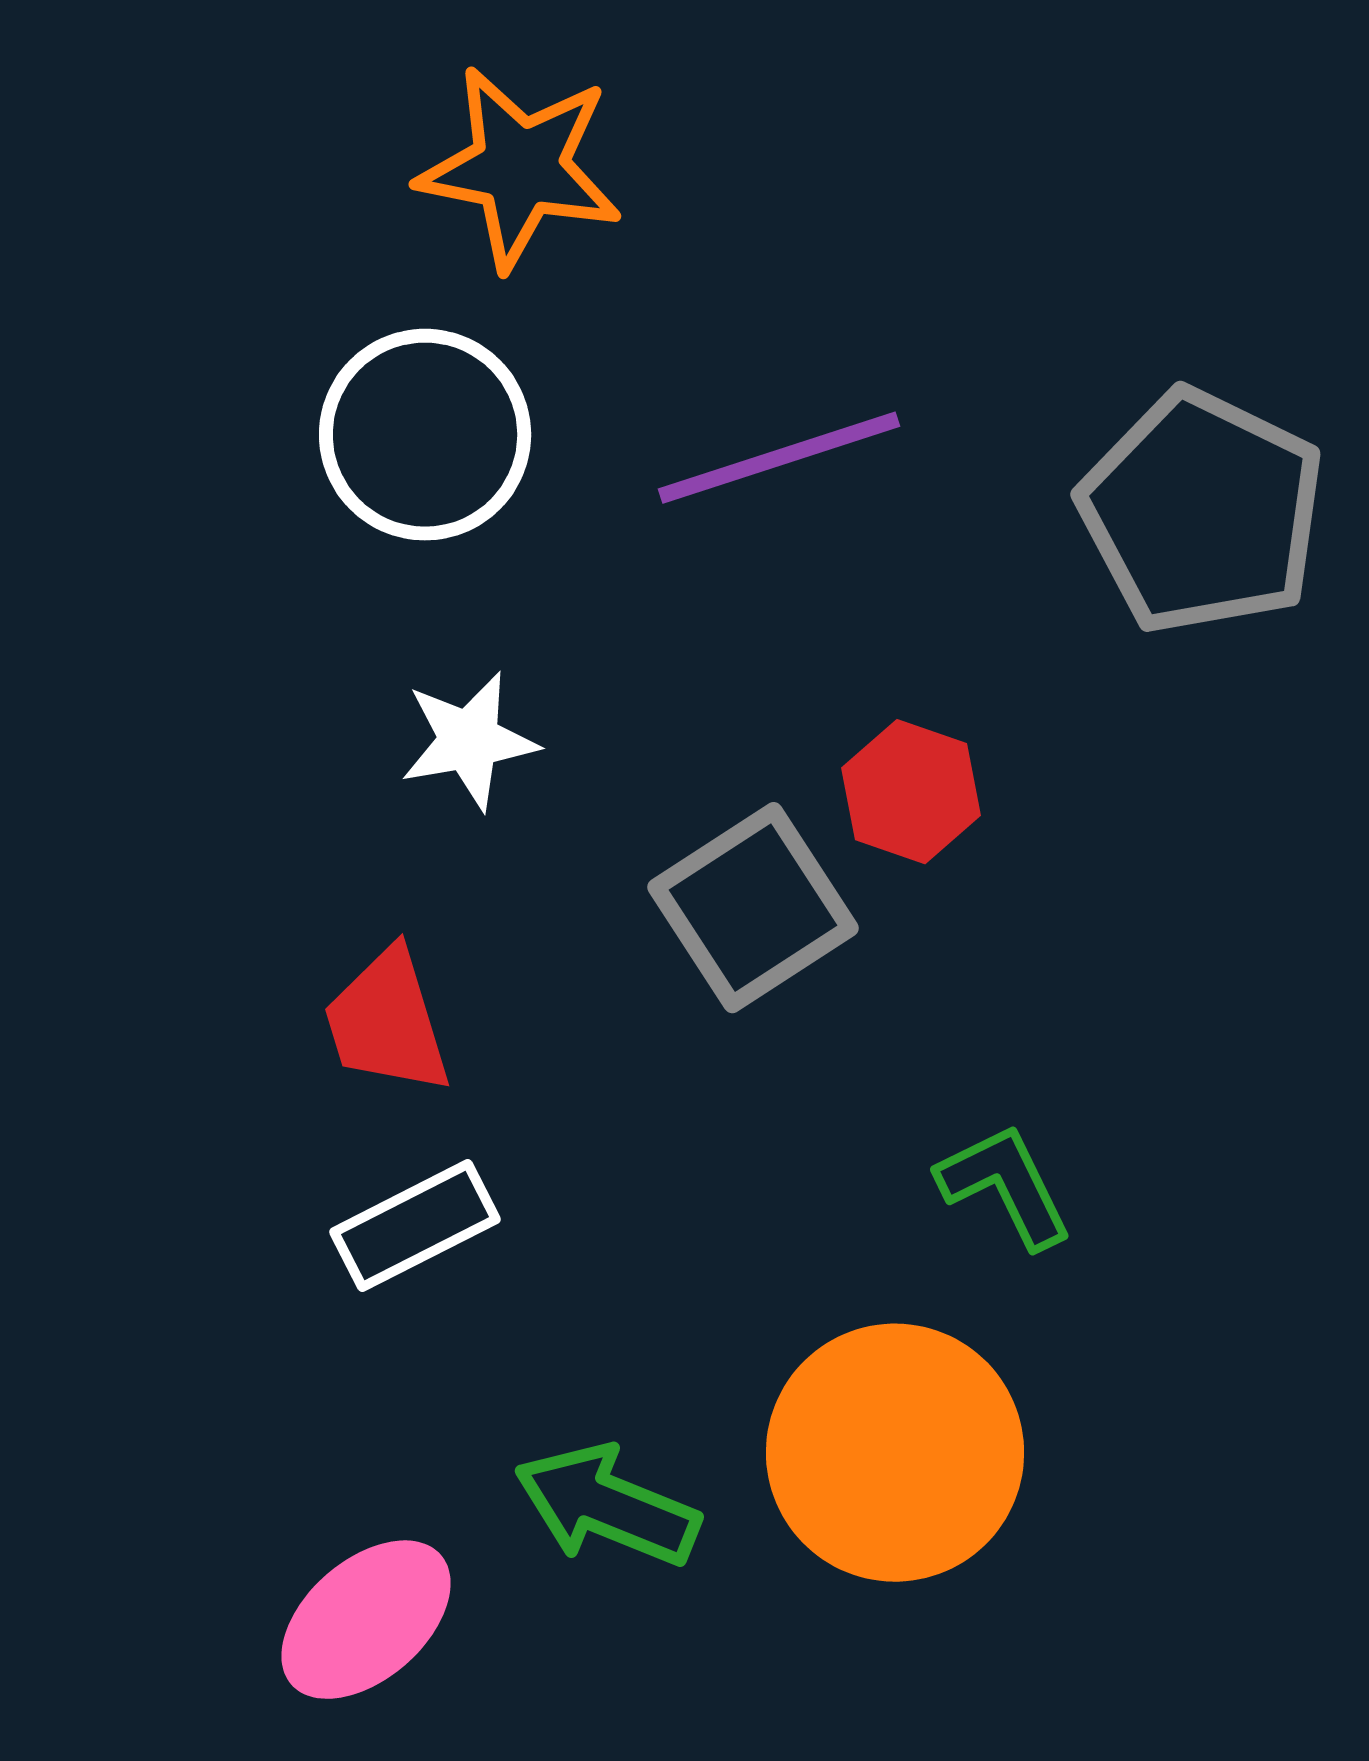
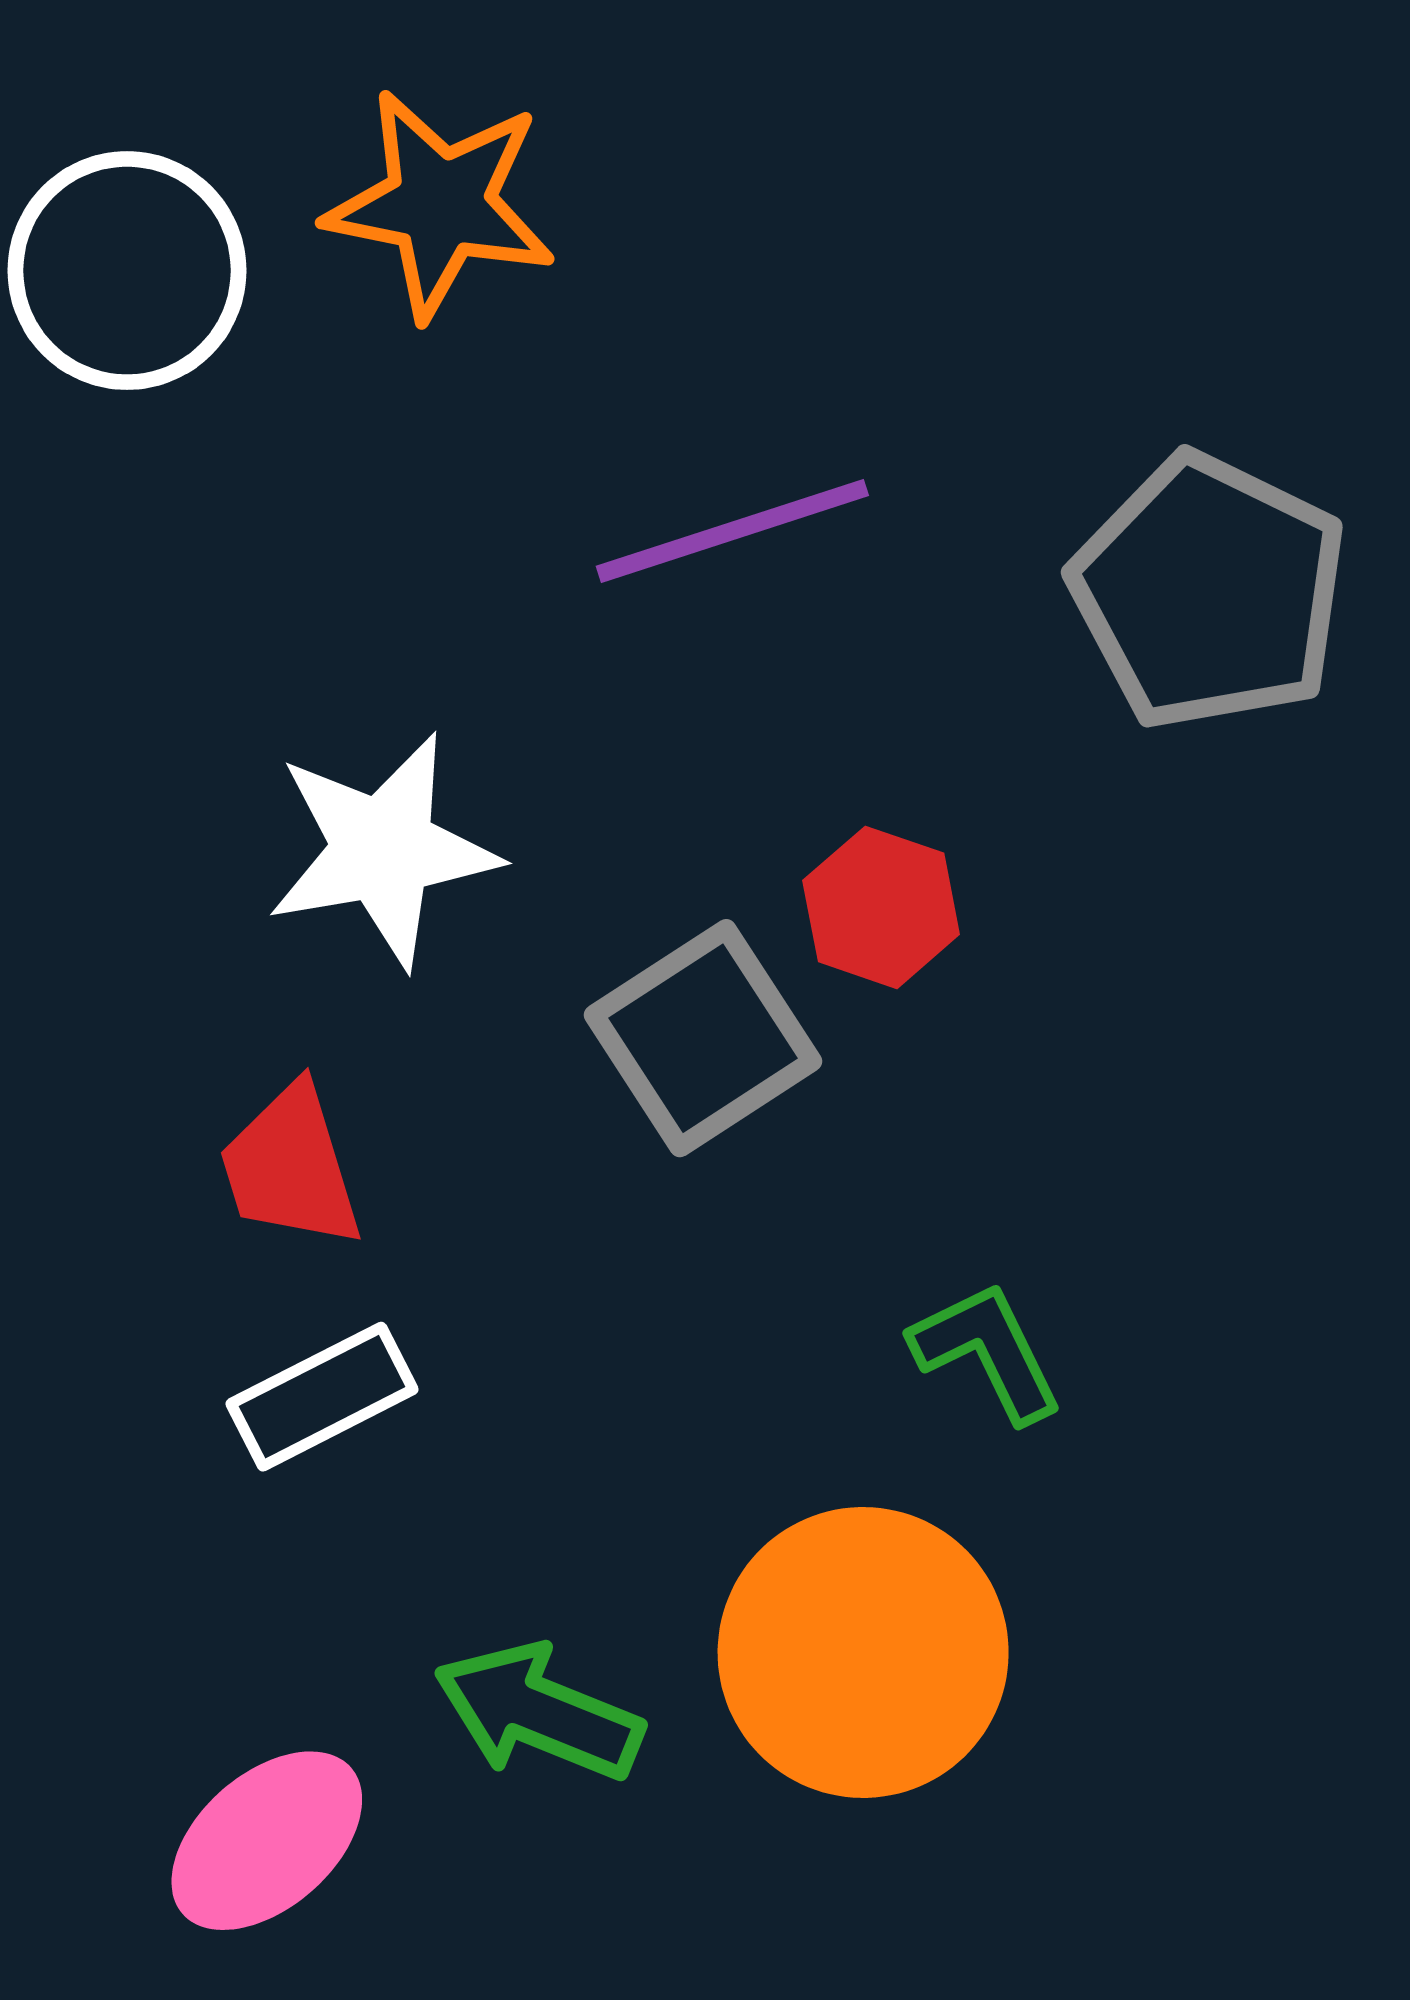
white circle: (425, 435) -> (127, 271), moved
white star: (469, 741) -> (383, 850), size x1.5

